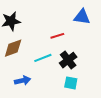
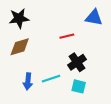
cyan line: (43, 58) -> (51, 79), moved
blue arrow: (23, 81) -> (28, 81), turned 105

